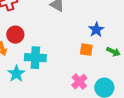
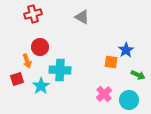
blue star: (96, 30) -> (126, 50), moved
green arrow: (113, 52) -> (138, 75), moved

